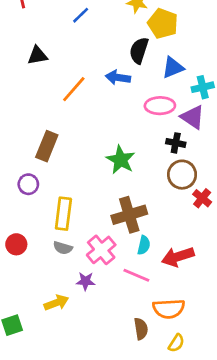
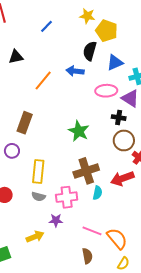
pink cross: (101, 250) -> (67, 197), turned 35
red arrow: (178, 257) -> (122, 179), moved
pink line: (136, 275) -> (92, 231), moved
orange semicircle: (169, 309) -> (117, 239), turned -125
brown semicircle: (141, 329) -> (87, 256), moved

